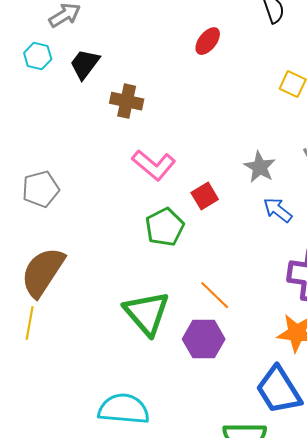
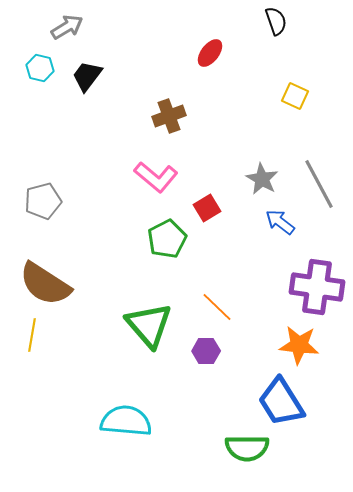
brown cross: (127, 101) -> (169, 116), moved, turned -32
brown semicircle: (43, 272) -> (45, 284), turned -90
purple hexagon: (204, 339) -> (206, 351), size x0.7

